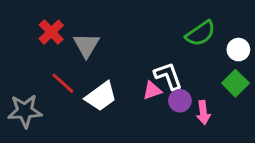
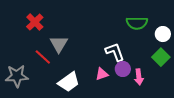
green semicircle: (200, 33) -> (137, 23), turned 35
gray triangle: (86, 45) -> (59, 44), moved
pink triangle: (152, 91) -> (102, 74), moved
white trapezoid: (101, 96) -> (69, 82), moved

